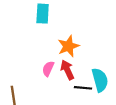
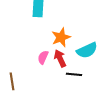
cyan semicircle: (100, 80) -> (87, 50), moved, turned 80

